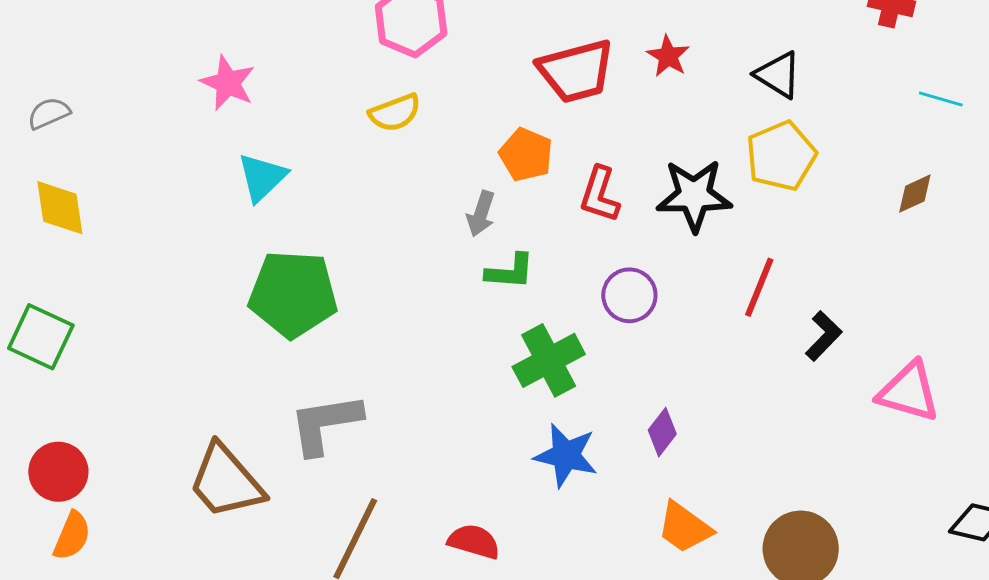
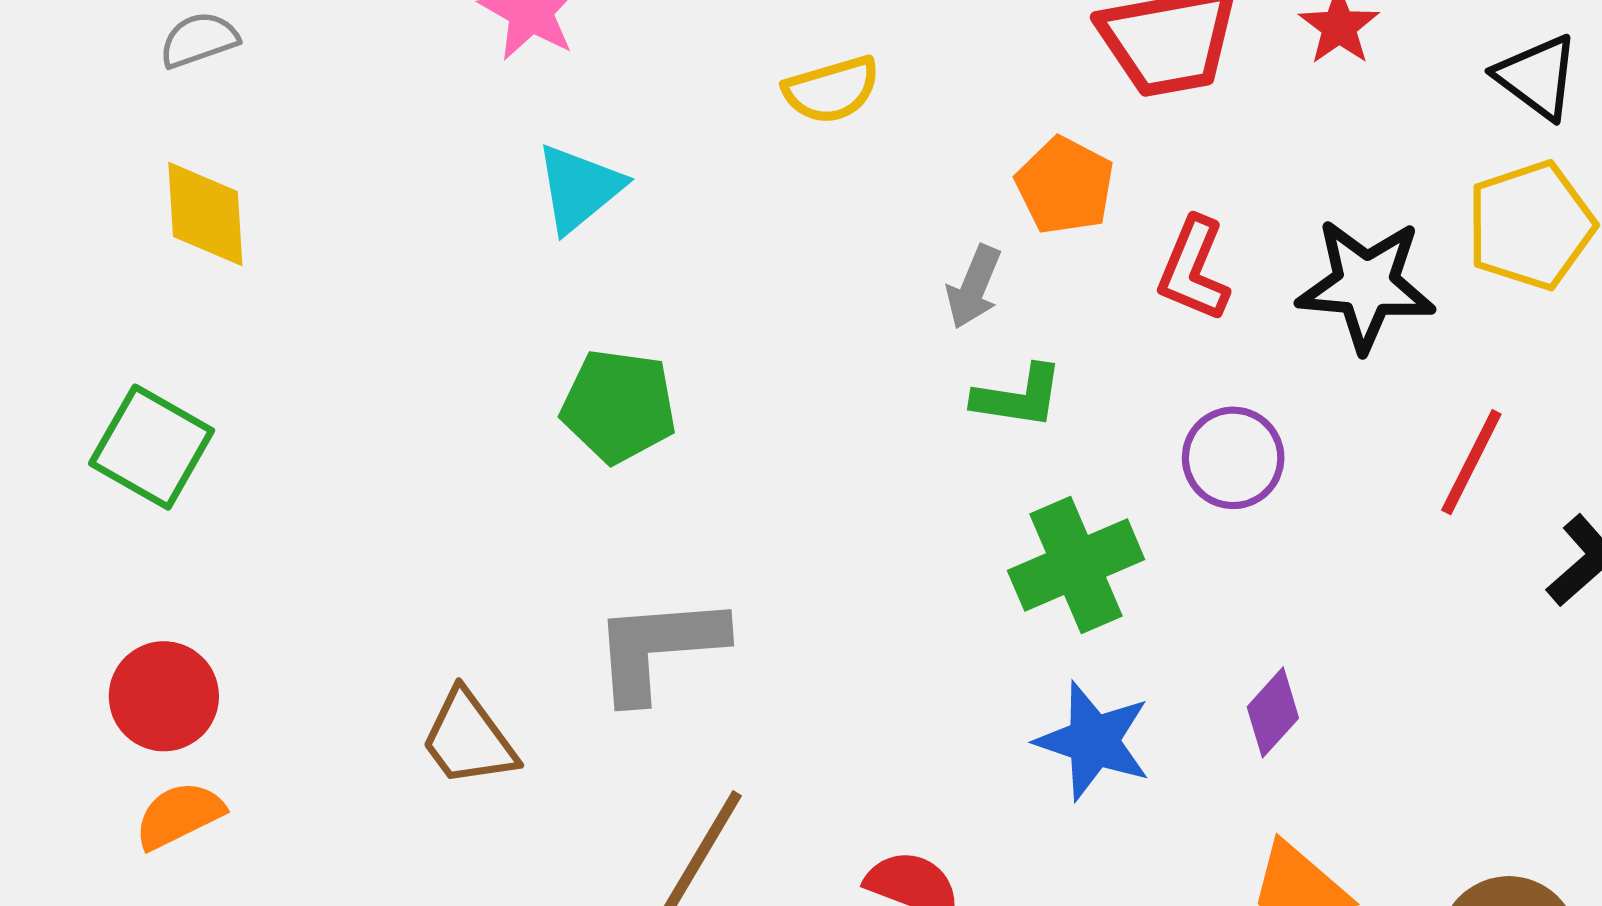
green pentagon: (293, 294) -> (619, 406), size x0.7
brown trapezoid: (226, 481) -> (468, 739), size x0.7
orange semicircle: (72, 536) -> (179, 815), turned -144

